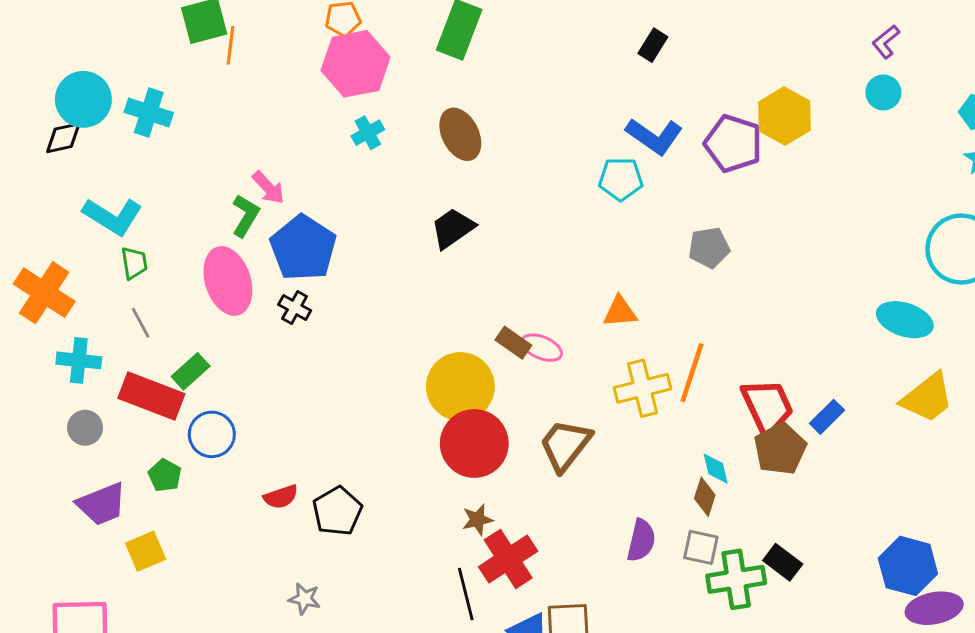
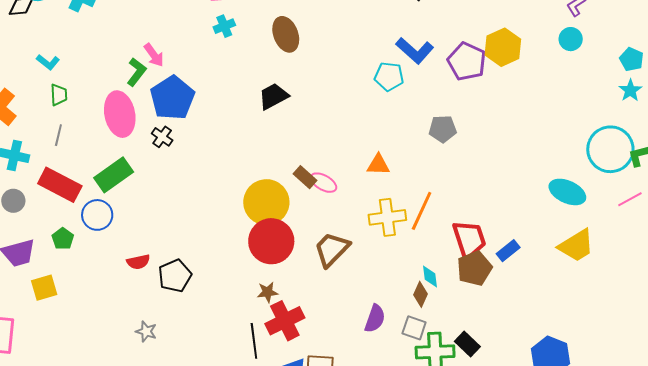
cyan L-shape: (113, 216) -> (48, 62), size x0.6
gray line: (141, 323) -> (58, 135), turned 35
green rectangle: (191, 371) -> (114, 175), moved, size x1.5

